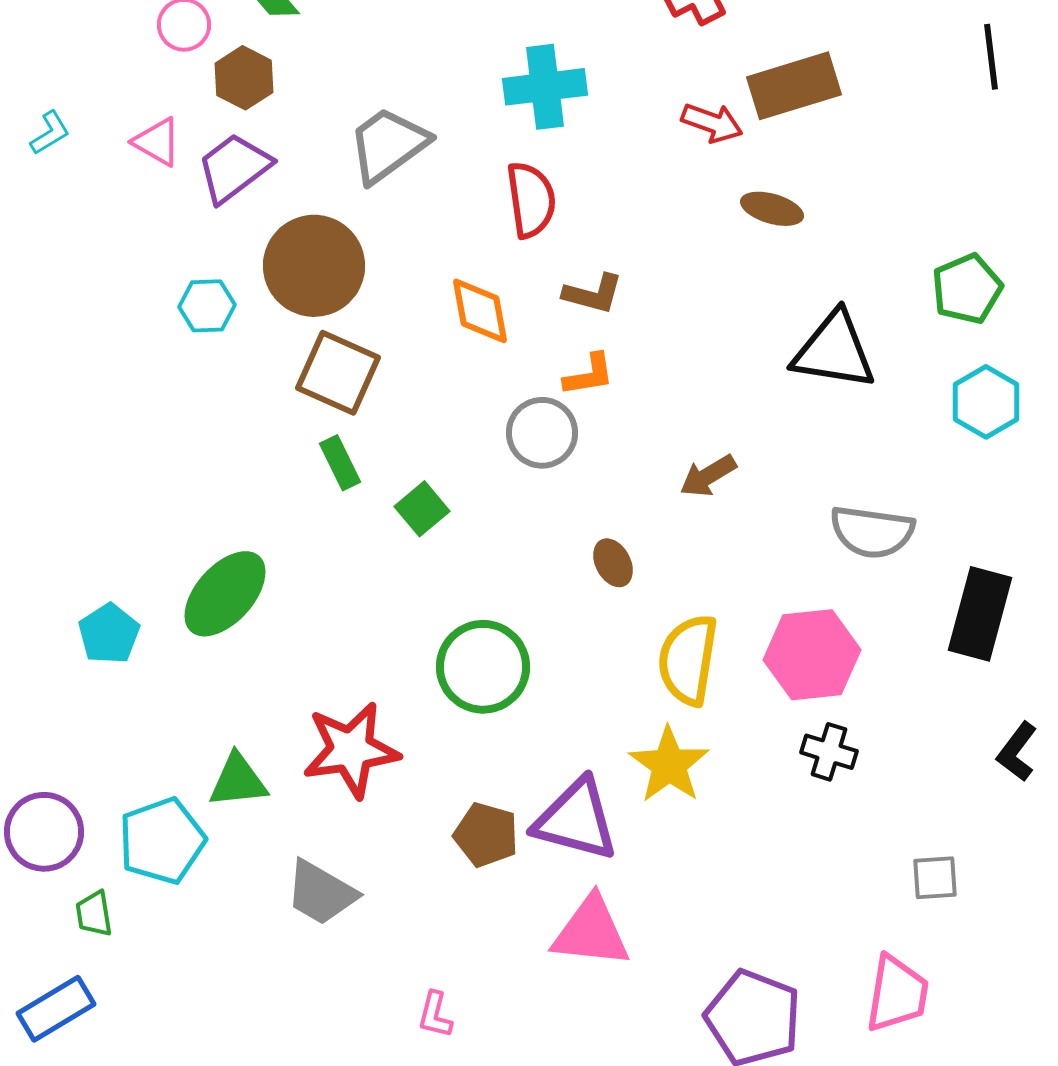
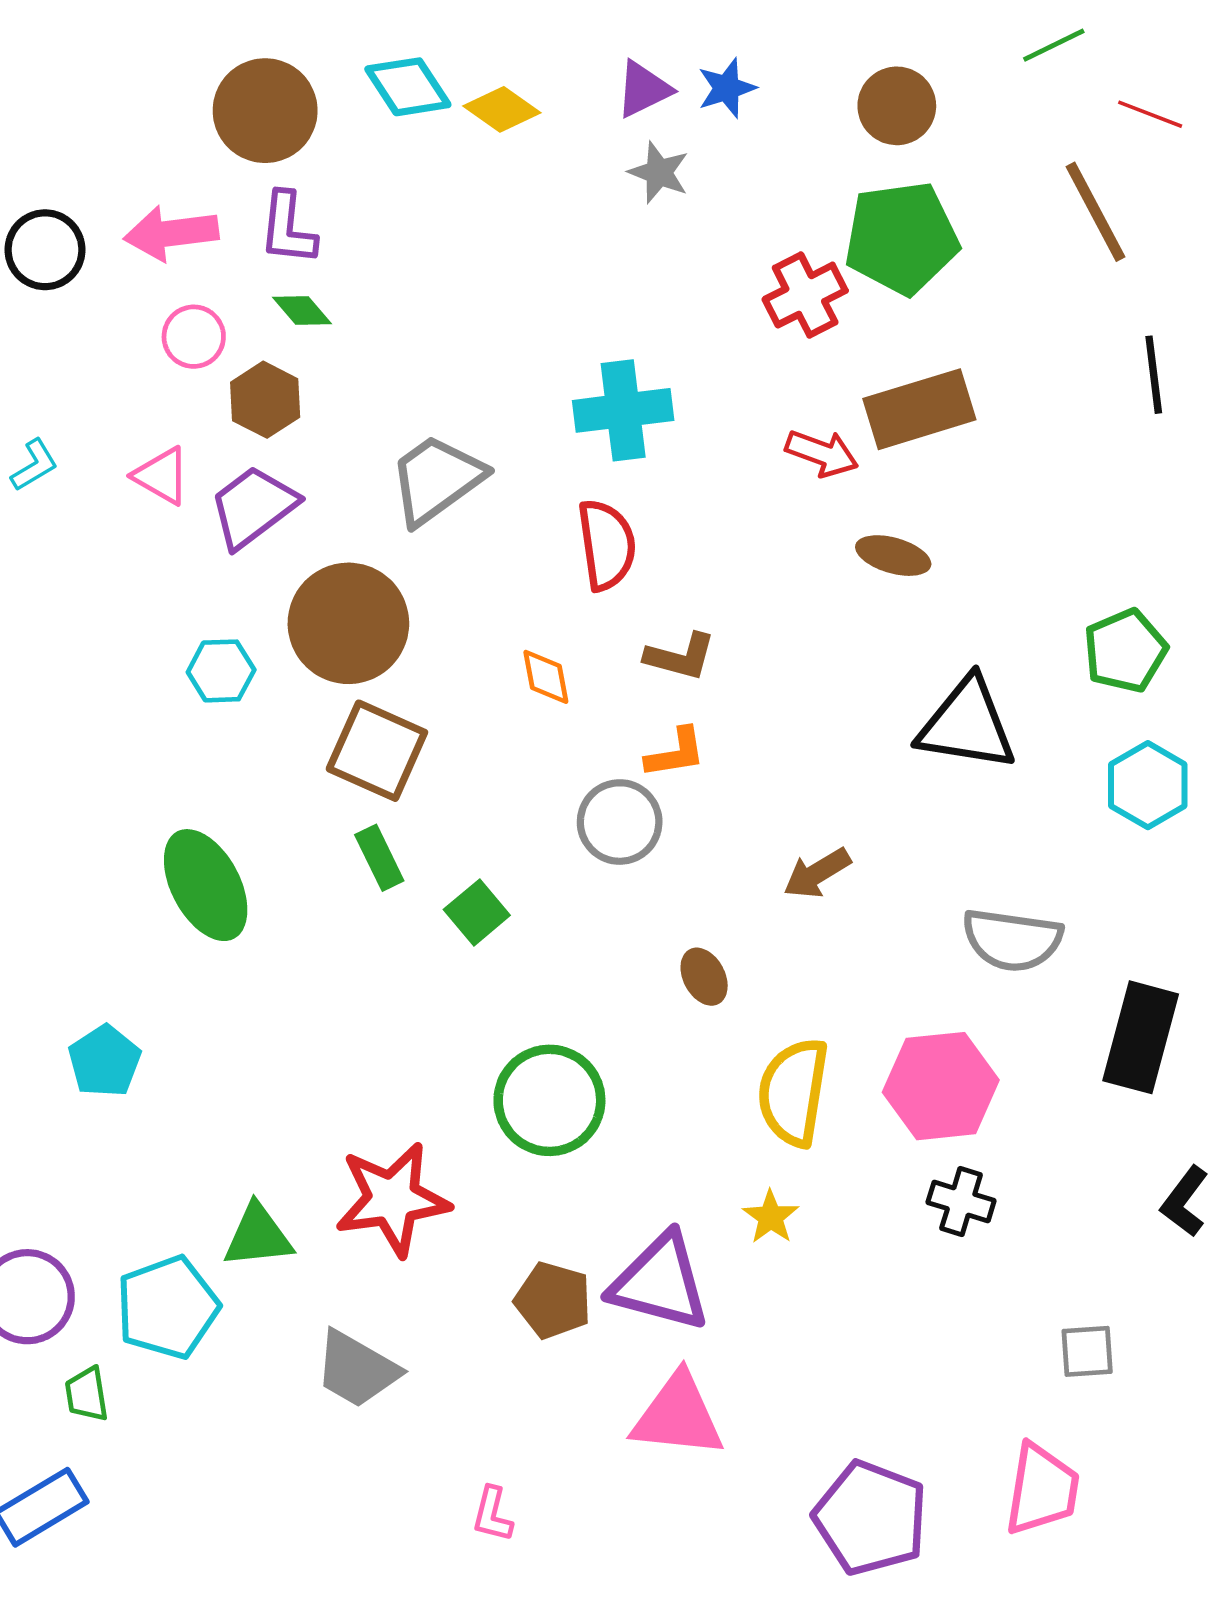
orange diamond: (480, 311) -> (546, 677), size x0.7
green ellipse: (225, 594) -> (206, 885), moved, turned -70
yellow star: (669, 765) -> (771, 1217), size x0.6

